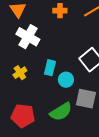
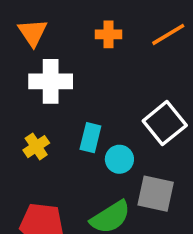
white cross: (28, 37) -> (51, 81), turned -30

